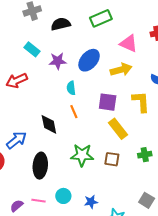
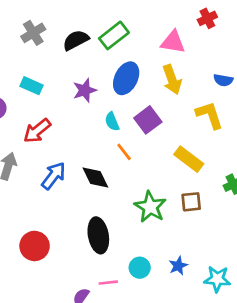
green rectangle: (101, 18) -> (114, 35), moved
cyan rectangle: (32, 49) -> (31, 86), moved
yellow arrow: (121, 70) -> (172, 80), turned 100
purple square: (108, 102) -> (148, 120), moved, turned -30
blue arrow: (17, 140) -> (54, 176), moved
green star: (82, 155) -> (150, 207), turned -30

